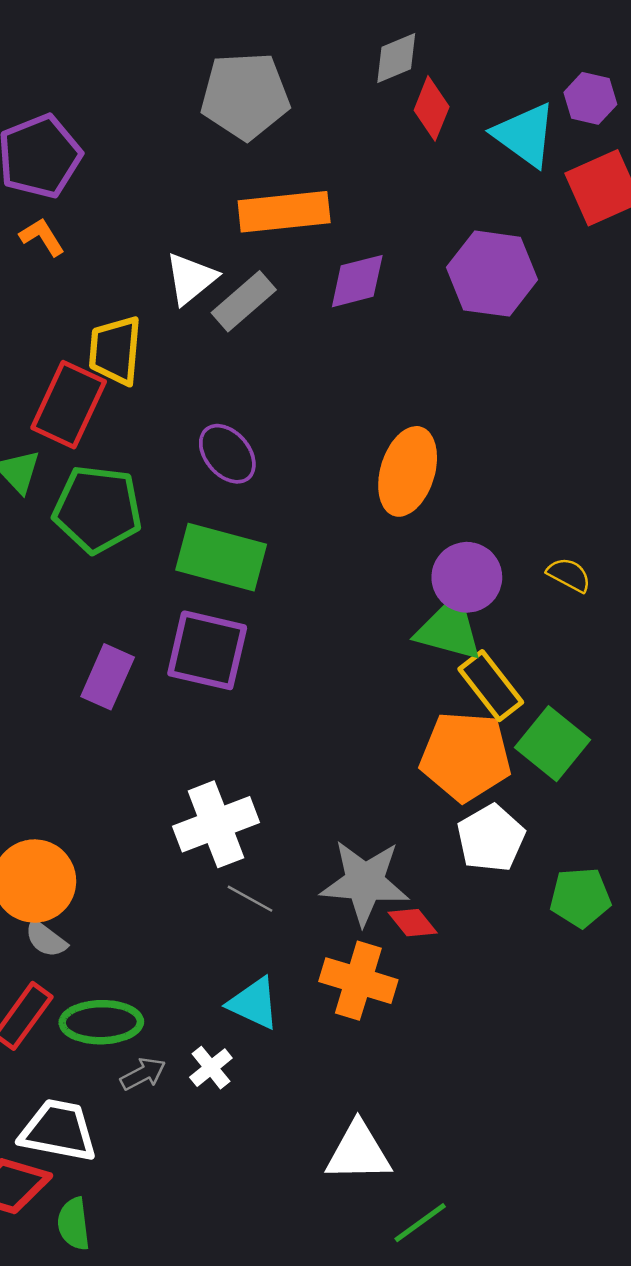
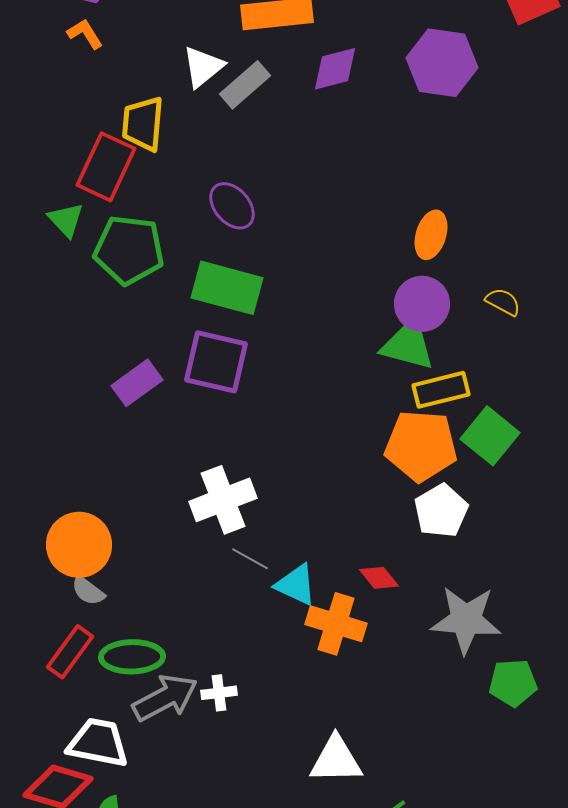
orange ellipse: (408, 471) -> (431, 235), moved, size x0.7
purple rectangle: (108, 677) -> (137, 383), turned 30
yellow rectangle: (491, 686) -> (441, 390), turned -66
gray star: (365, 882) -> (466, 620), moved
green pentagon: (580, 897) -> (513, 683), moved
cyan triangle: (254, 1003) -> (296, 585), moved
white cross: (211, 1068) -> (219, 693), turned 32
gray arrow: (143, 1074) -> (165, 698), size x1.8

